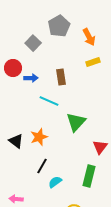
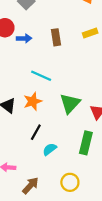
yellow rectangle: (93, 62) -> (90, 33), moved
cyan line: (49, 101) -> (41, 76), moved
green triangle: (76, 122) -> (70, 103), moved

